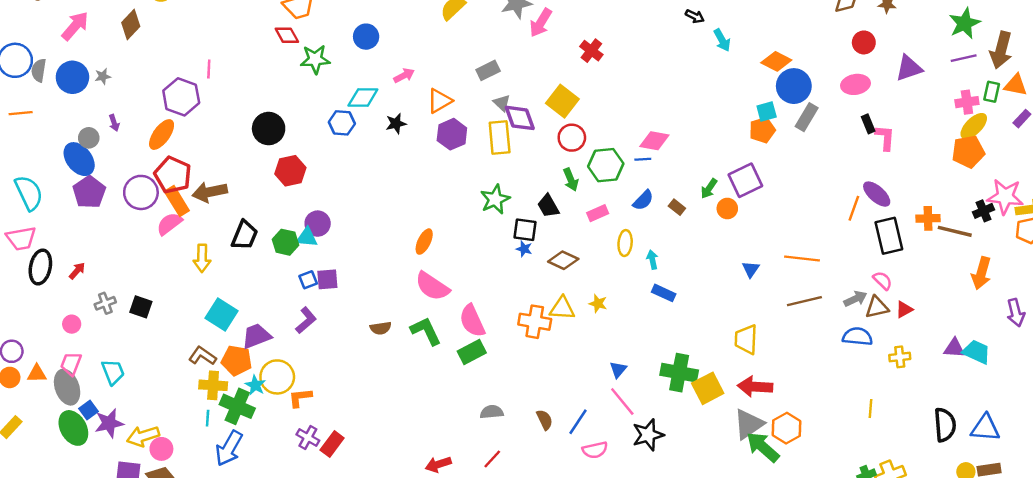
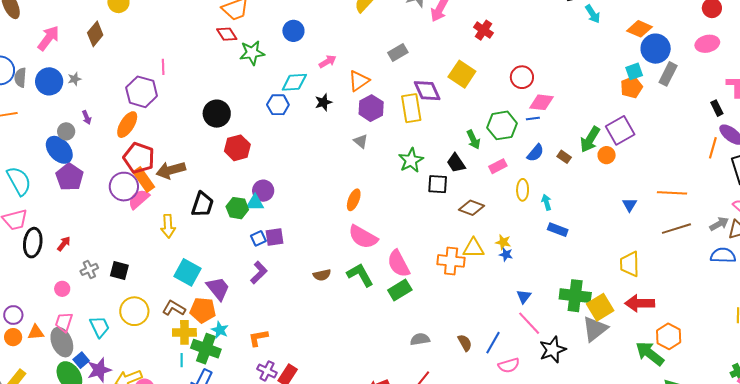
gray triangle: (502, 103) -> (361, 141), moved
black rectangle: (868, 124) -> (717, 108), moved
red circle: (572, 138) -> (522, 77), moved
green arrow: (709, 189) -> (590, 139), size x1.5
purple circle: (141, 192) -> (124, 187), moved
blue star: (524, 249) -> (506, 254), moved
purple trapezoid: (256, 336) -> (218, 289), turned 76
yellow circle: (277, 377) -> (134, 311), moved
gray triangle: (749, 424) -> (595, 329), moved

